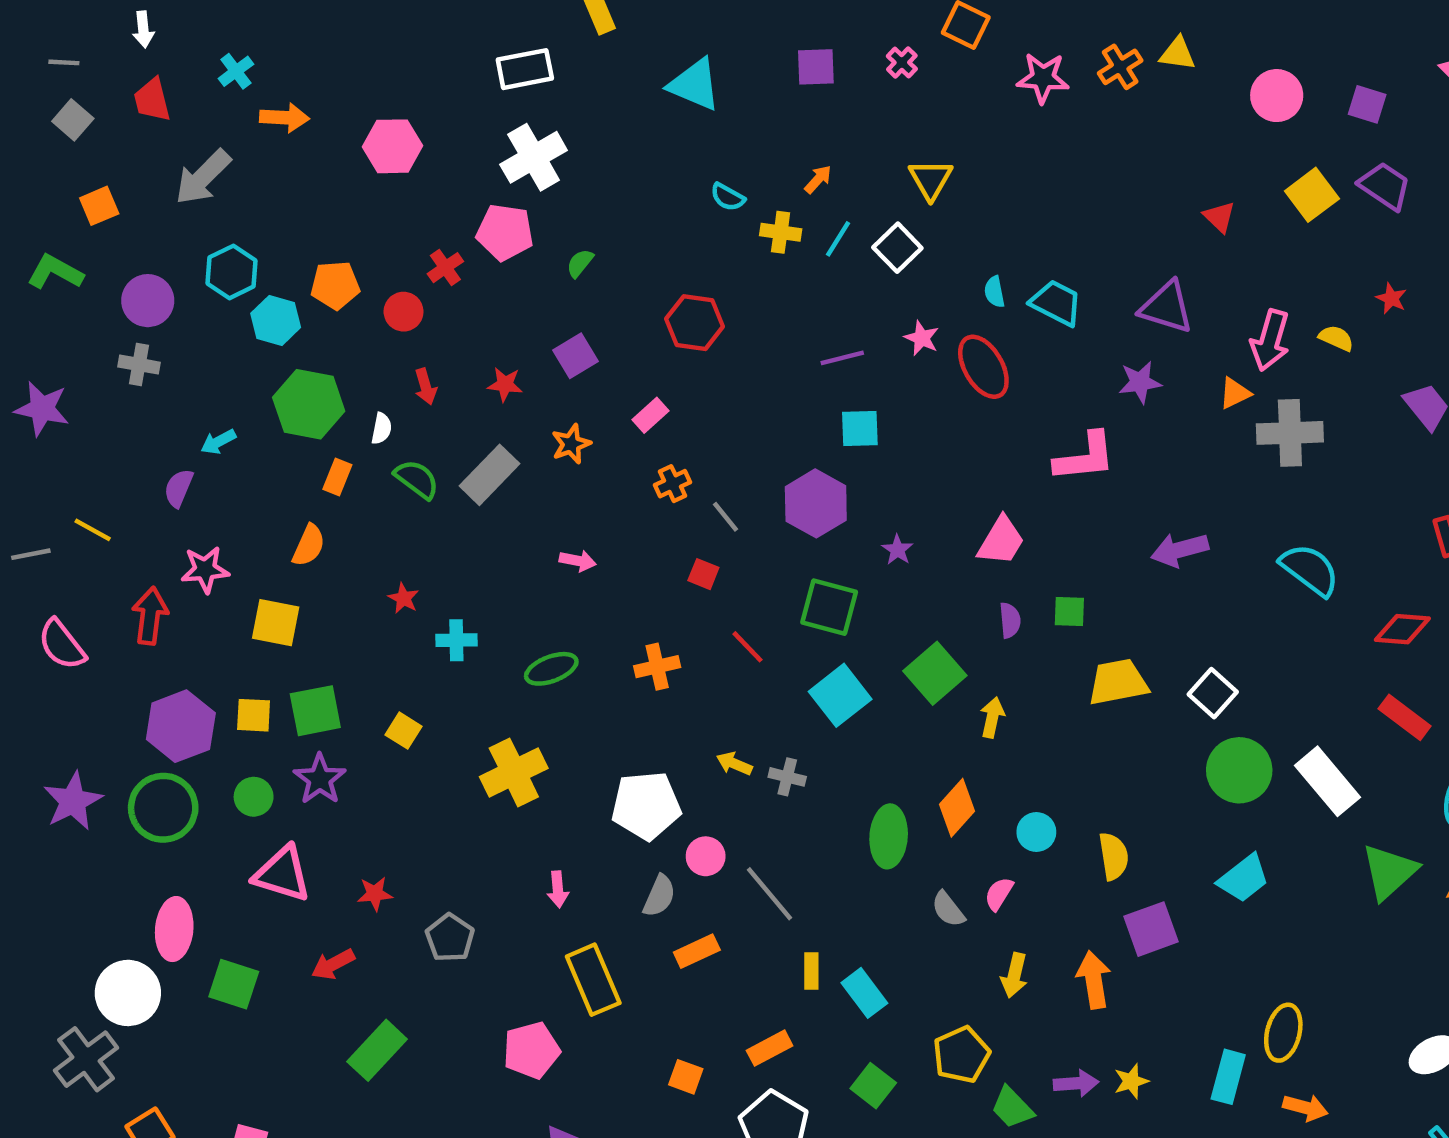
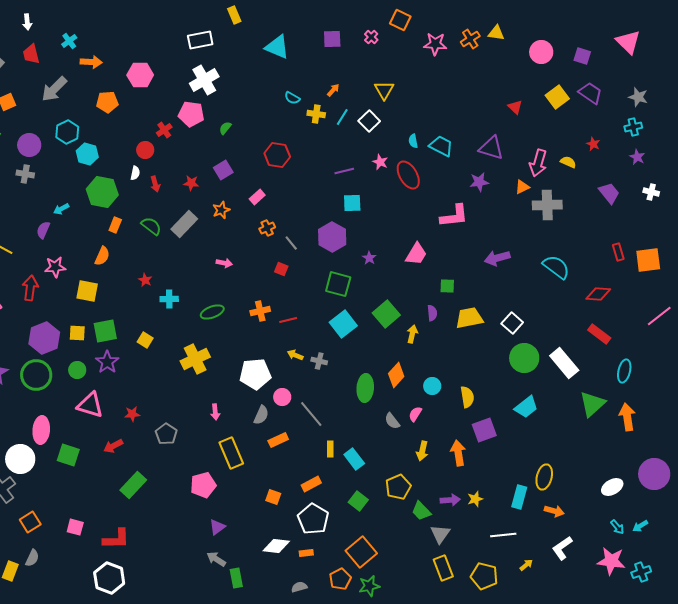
orange pentagon: (335, 285) -> (107, 102), moved
white semicircle: (381, 428) -> (135, 173), moved
purple semicircle: (1010, 620) -> (432, 313), moved
red line: (747, 647) -> (288, 320), moved, turned -60

